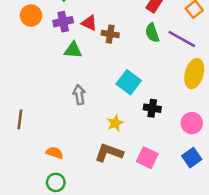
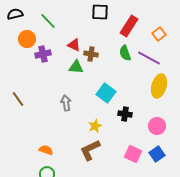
purple cross: (63, 22) -> (43, 54), moved
green triangle: (73, 50) -> (76, 67), moved
brown line: (20, 119) -> (18, 99), moved, turned -42
brown L-shape: (109, 153) -> (90, 150), turned -45
pink square: (147, 158) -> (133, 154), moved

